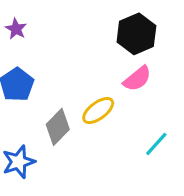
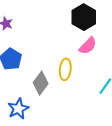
yellow ellipse: (98, 111) -> (65, 69), turned -40

